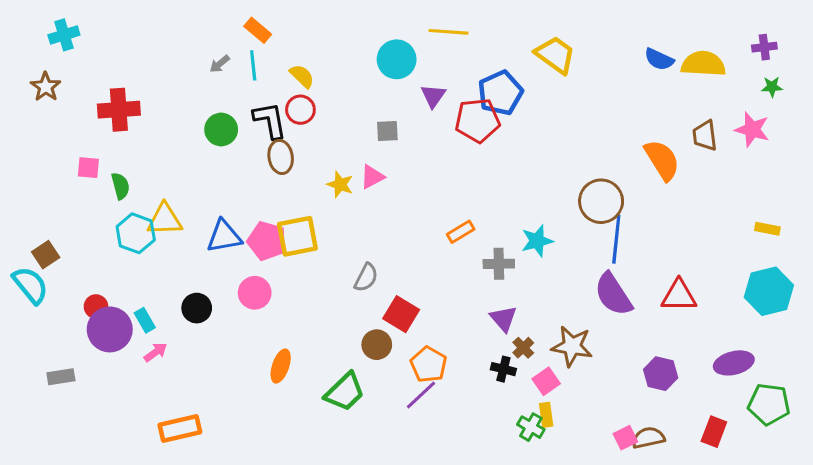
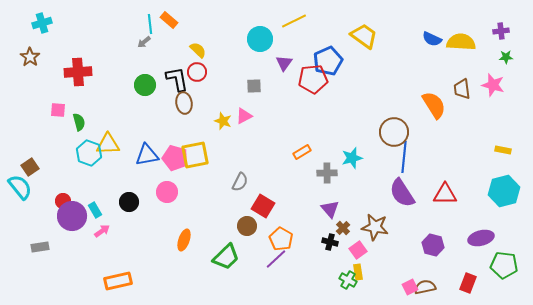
yellow line: (448, 32) -> (294, 21), turned -30
cyan line: (253, 65) -> (150, 24), moved

